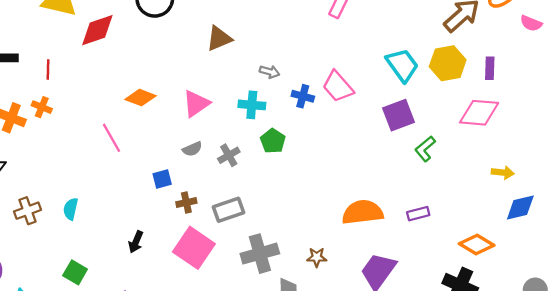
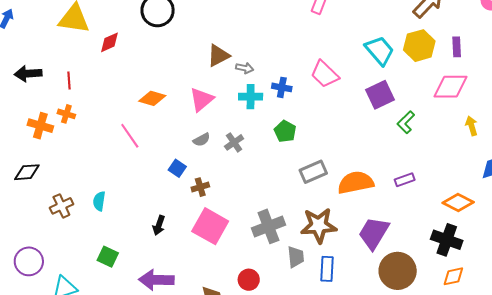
red diamond: (97, 30) -> (109, 42), size x0.7
brown triangle: (219, 38) -> (218, 56), moved
gray arrow: (269, 72) -> (245, 68), moved
blue cross: (303, 96) -> (282, 87), moved
green pentagon: (273, 141) -> (285, 131), moved
yellow arrow: (503, 173) -> (472, 126), moved, turned -108
blue square: (162, 179) -> (177, 168), turned -36
gray rectangle: (229, 210) -> (313, 172), moved
brown star: (317, 257) -> (319, 225), size x2.0

